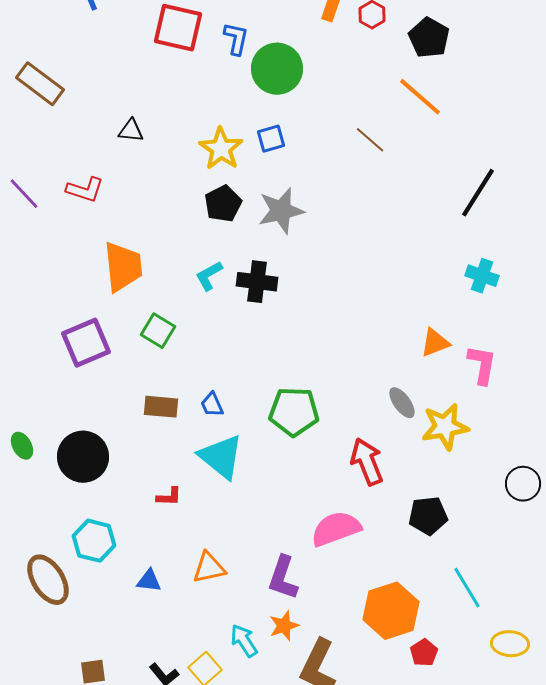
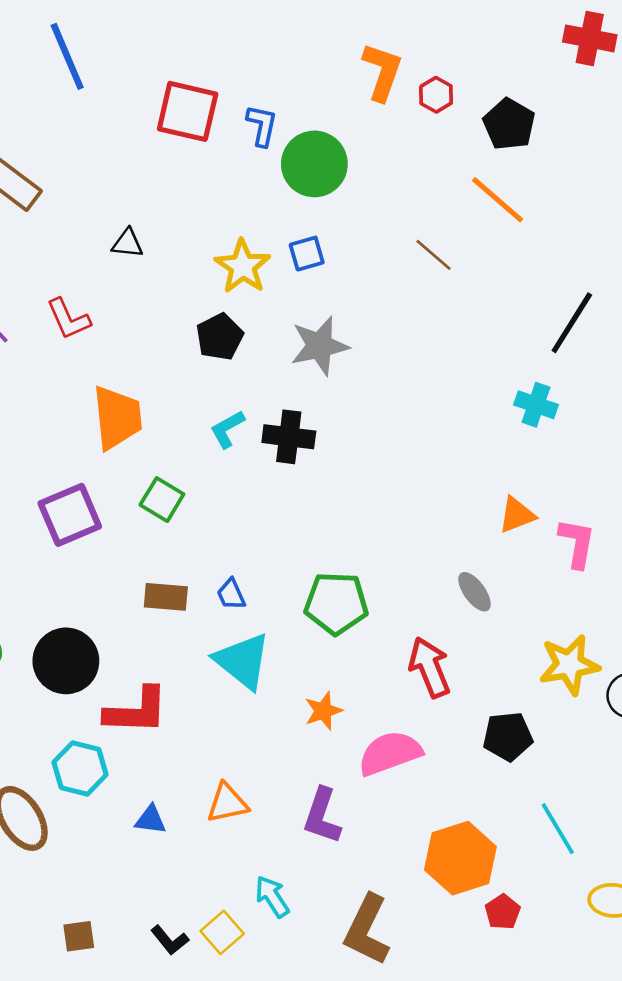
red L-shape: (85, 190) -> (68, 319), turned 48
black pentagon: (223, 204) -> (220, 337), moved
cyan cross: (482, 276) -> (536, 405), moved
yellow star: (445, 427) -> (569, 665), moved
red L-shape: (169, 497) -> (136, 711), moved, size x2.0
orange star: (284, 626) -> (323, 711), moved

